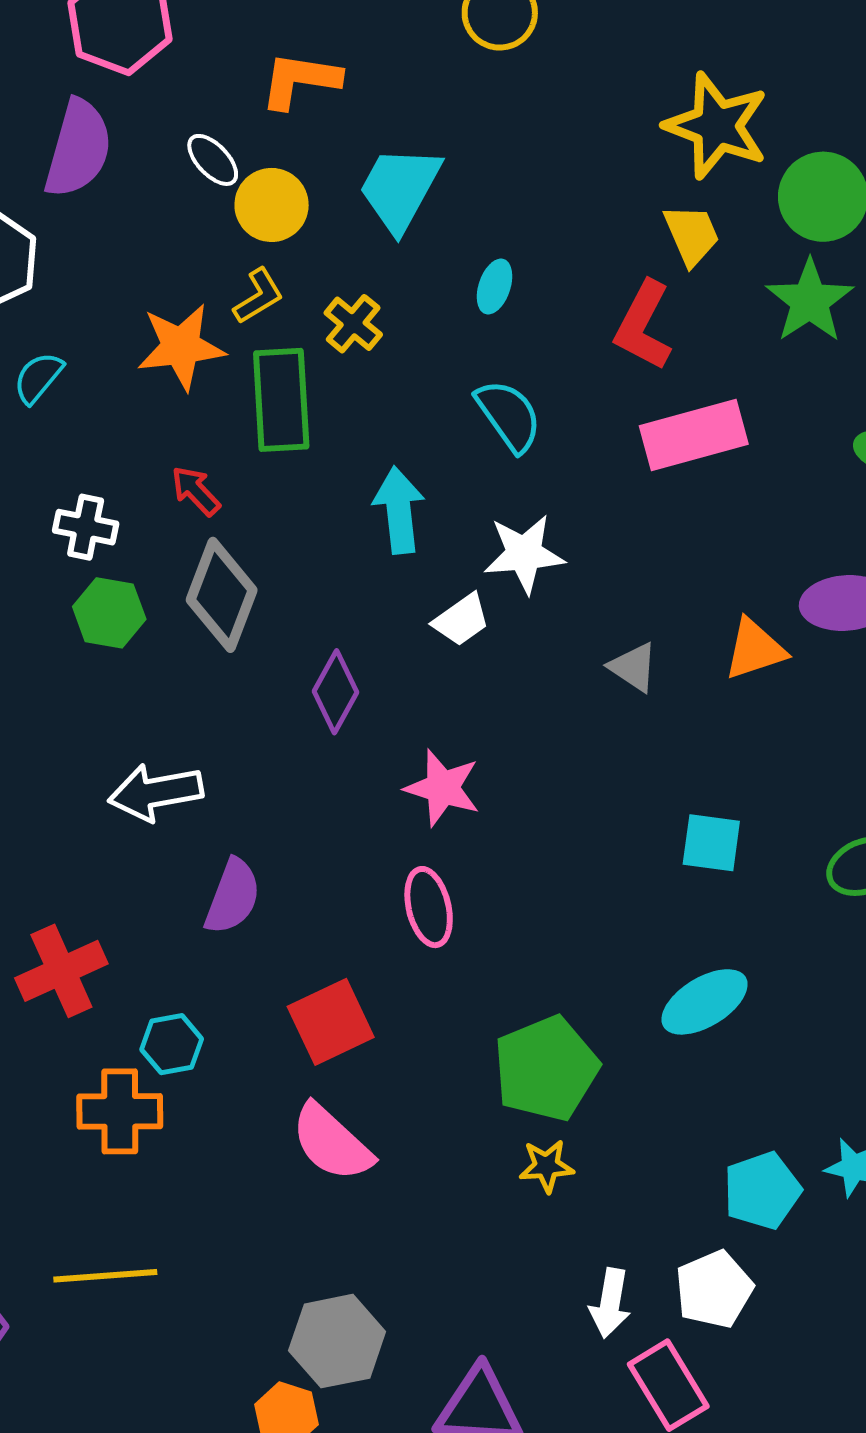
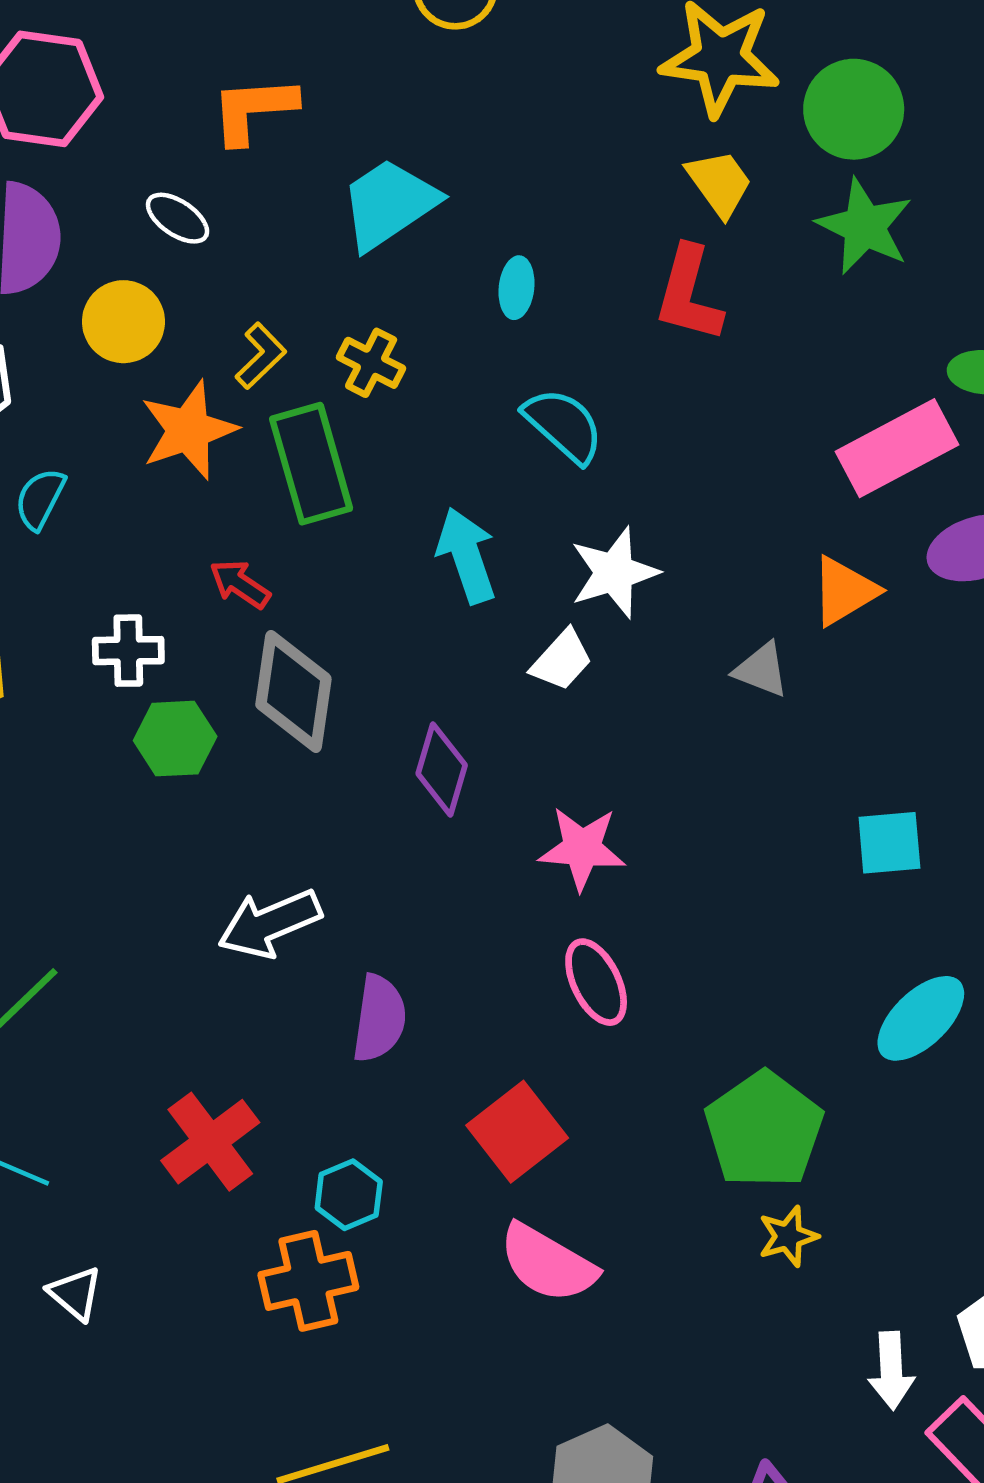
cyan trapezoid: (400, 189) -> (389, 204), turned 40
yellow circle: (272, 205) -> (123, 322), moved
pink rectangle: (694, 435) -> (897, 448), moved
orange triangle: (755, 649) -> (844, 591), moved

